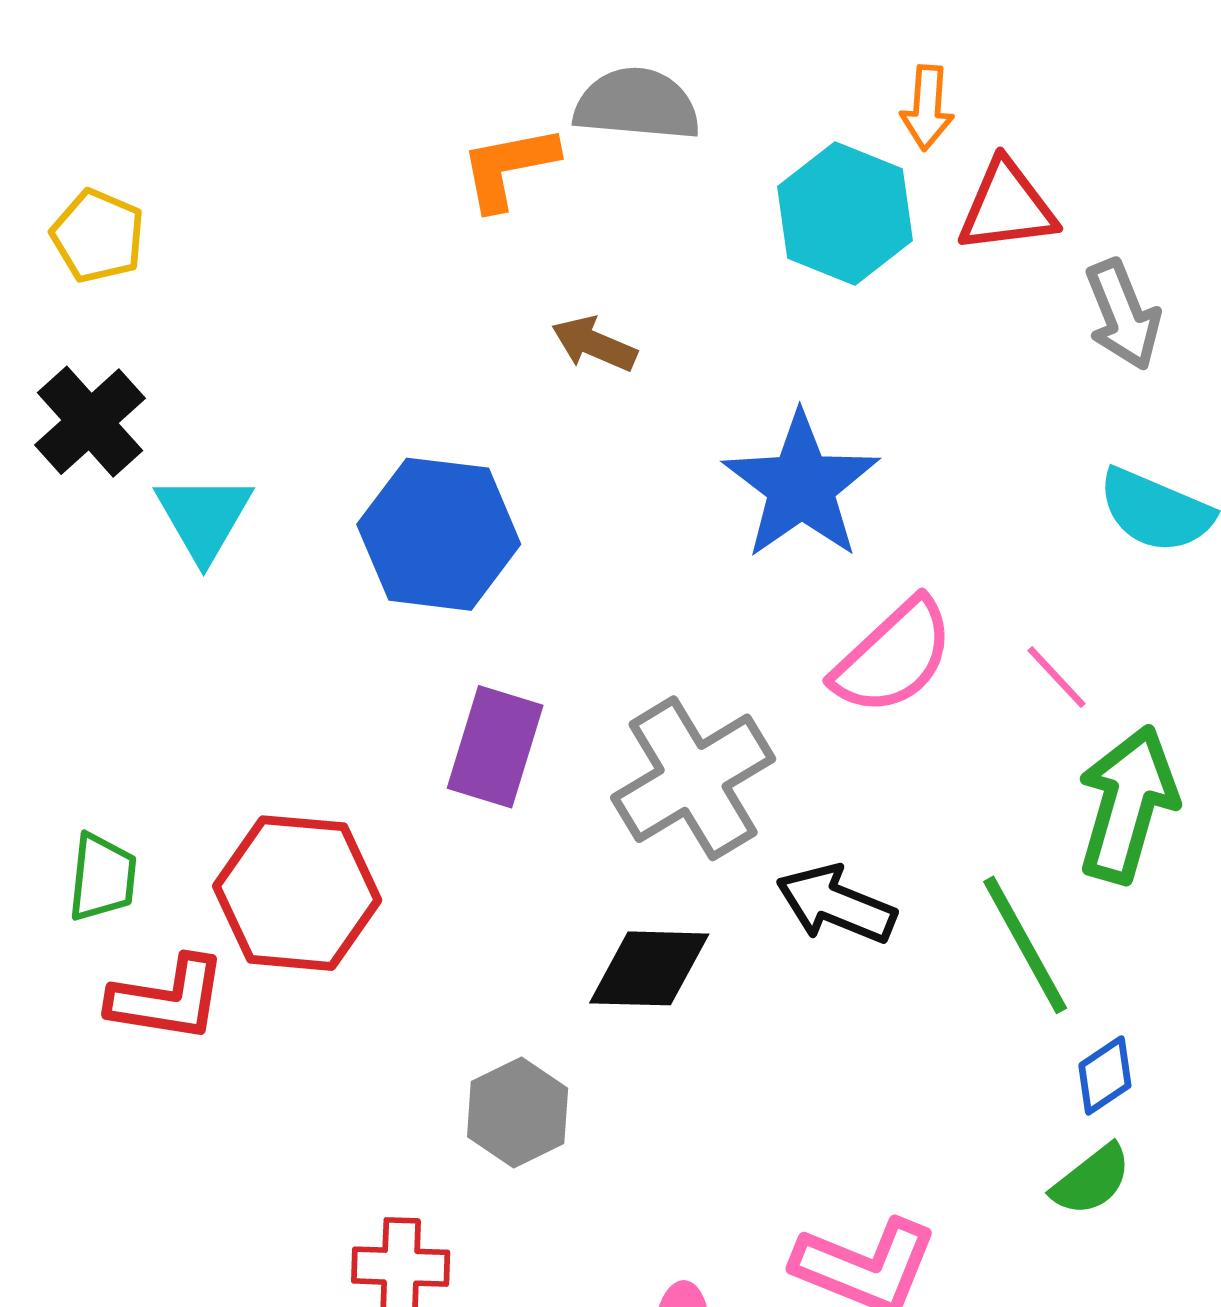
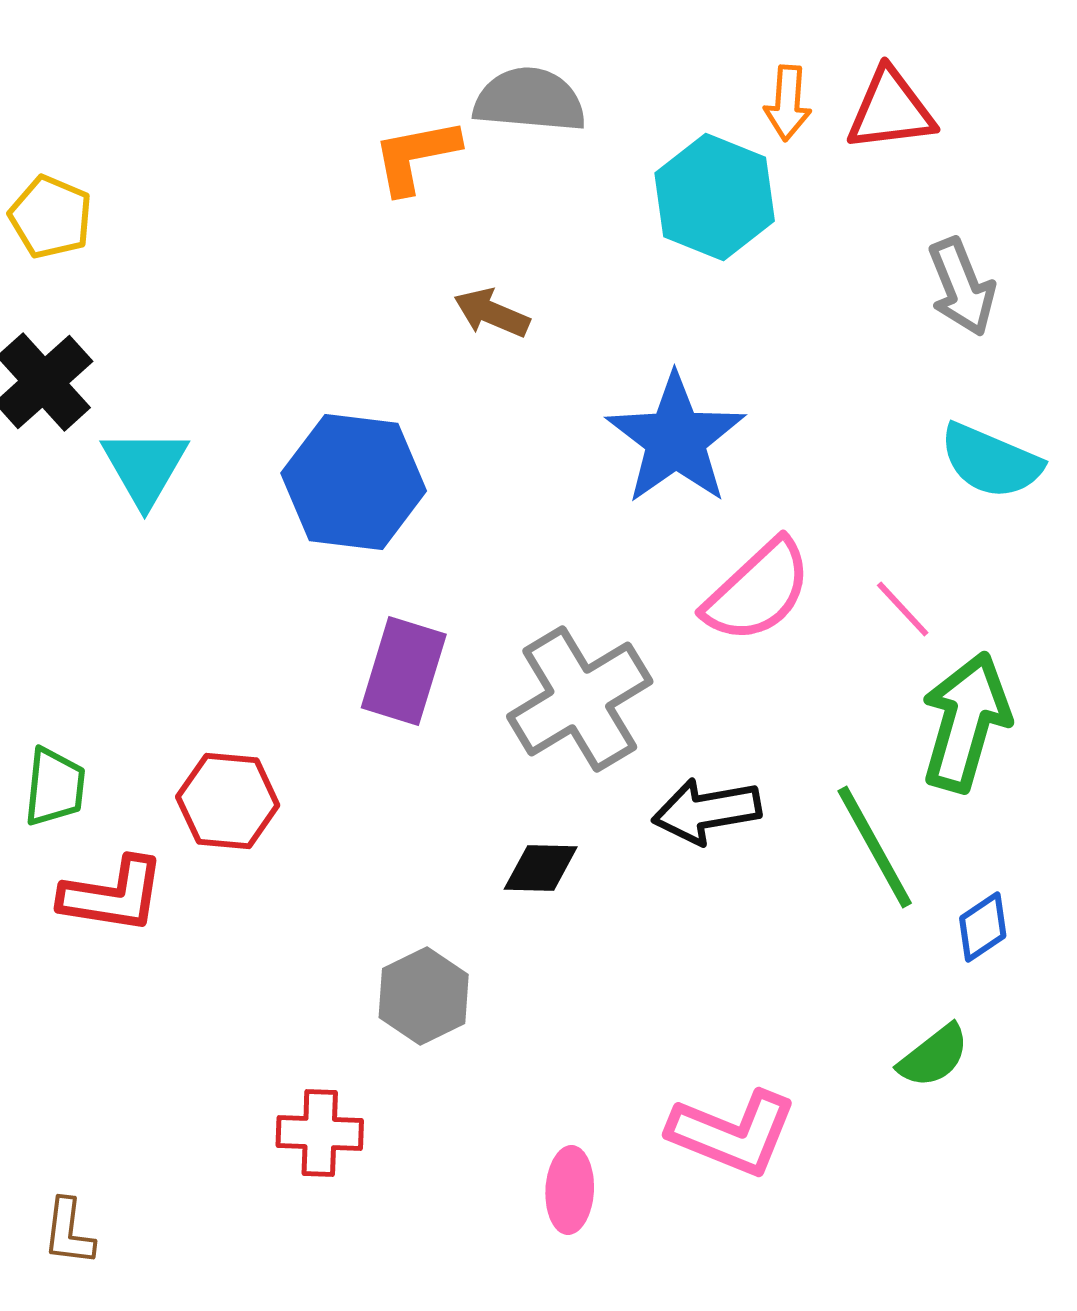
red triangle: (1007, 207) -> (891, 110), moved
red hexagon: (297, 893) -> (228, 801), size x0.7
black arrow: (836, 904) -> (707, 811), turned -32
black diamond: (649, 968) -> (541, 868), size x0.7
blue diamond: (1105, 1075) -> (983, 927), moved

